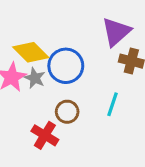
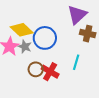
brown circle: (67, 112) -> (36, 69), moved
red cross: (45, 135) -> (50, 72), moved

